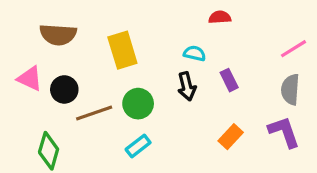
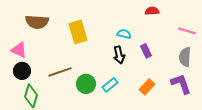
red semicircle: (220, 17) -> (152, 11), moved
pink line: (294, 49) -> (187, 31), turned 48
black circle: (64, 89) -> (22, 71), moved
green circle: (138, 104) -> (86, 84), moved
cyan rectangle: (138, 146) -> (110, 85), moved

